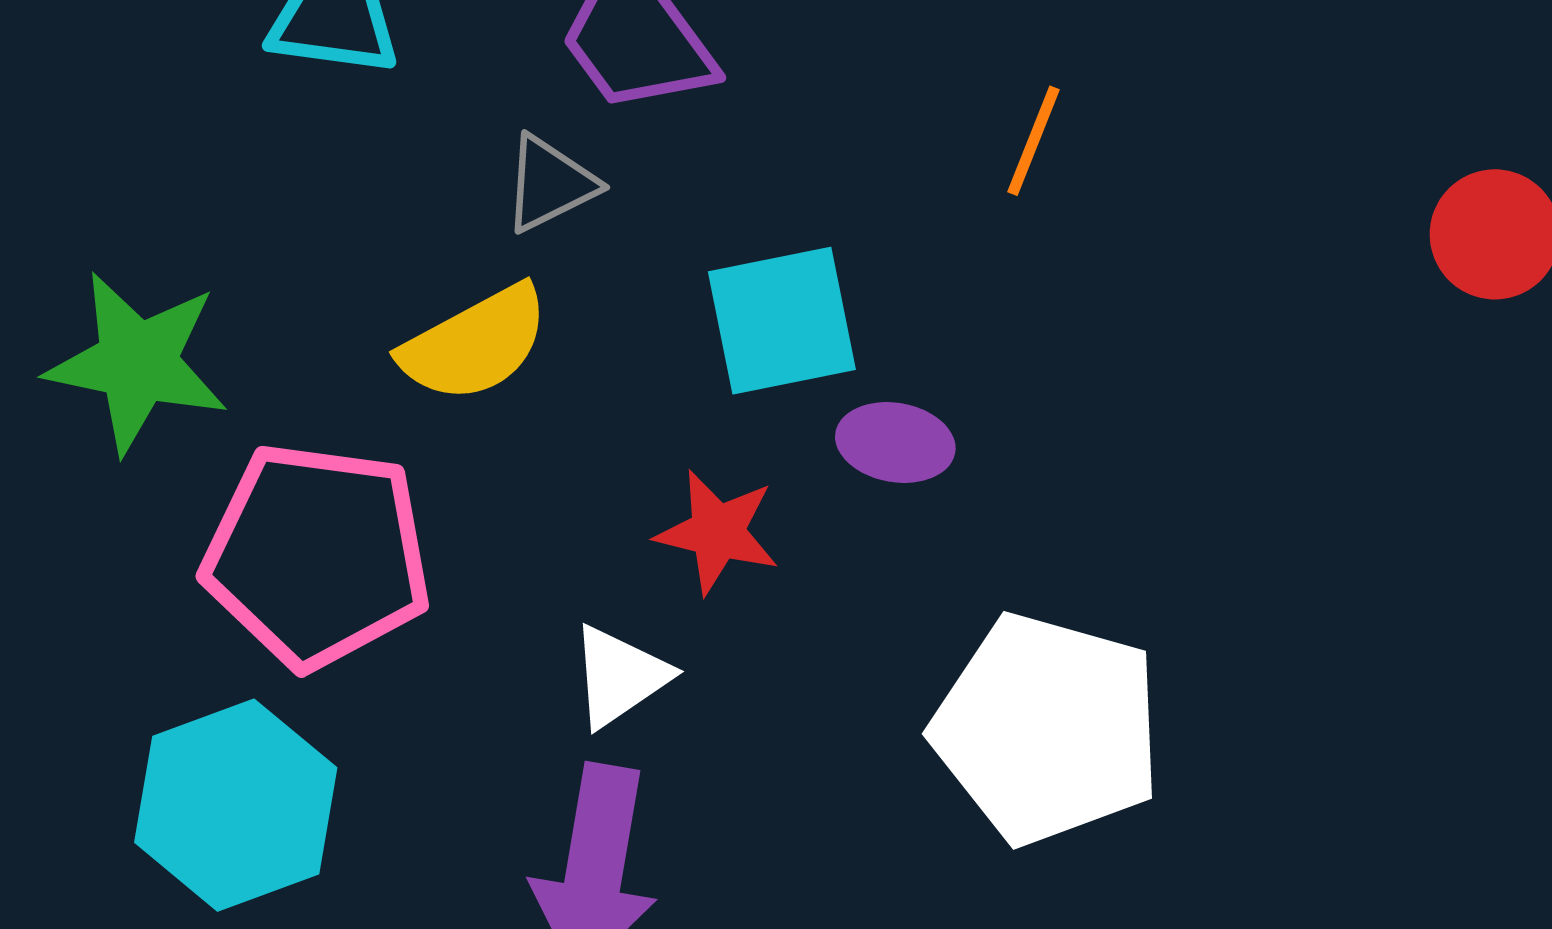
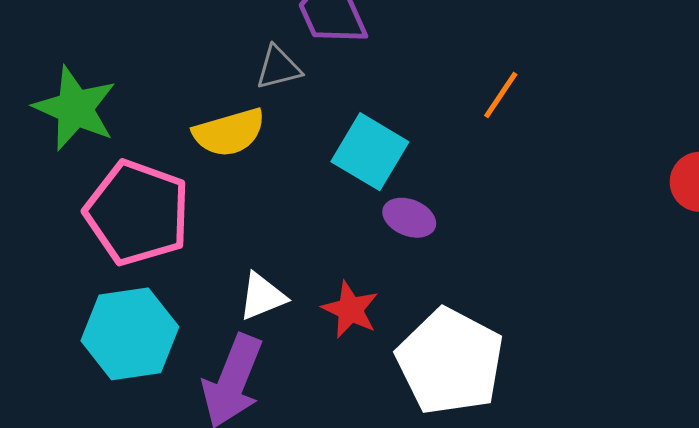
cyan square: (782, 321) -> (370, 152), turned 30
red star: (717, 532) -> (350, 310), moved
cyan hexagon: (236, 805) -> (130, 334), moved

